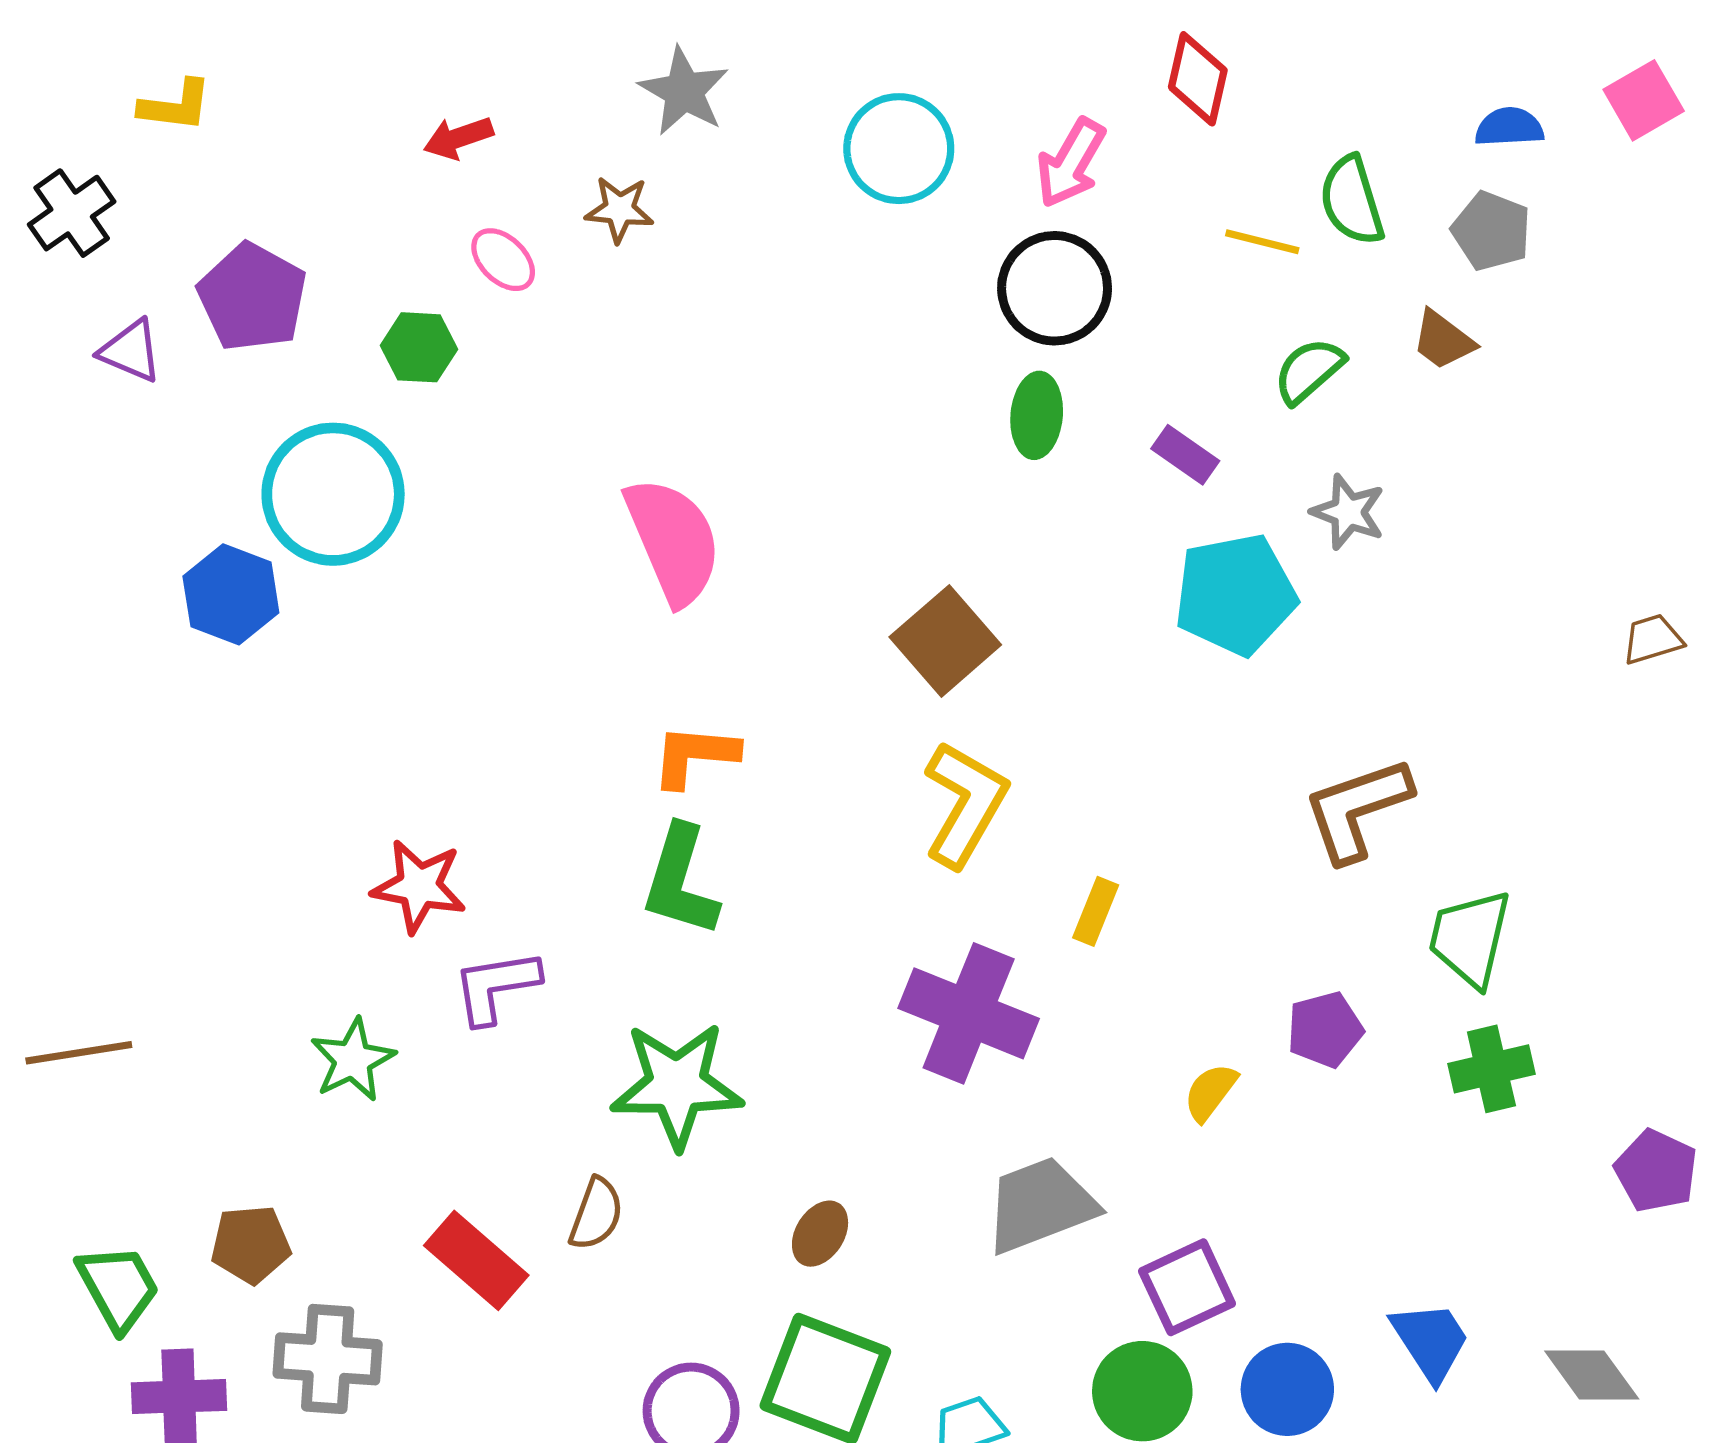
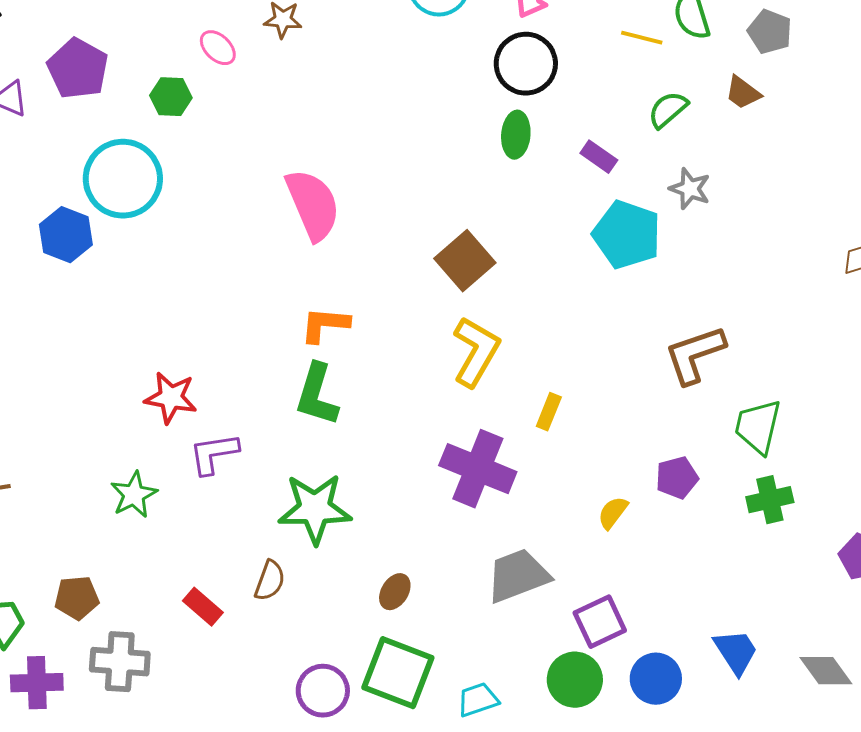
cyan pentagon: (1235, 594) -> (627, 235), turned 30
red rectangle: (476, 1260) -> (203, 607), size x0.7

